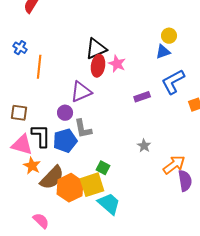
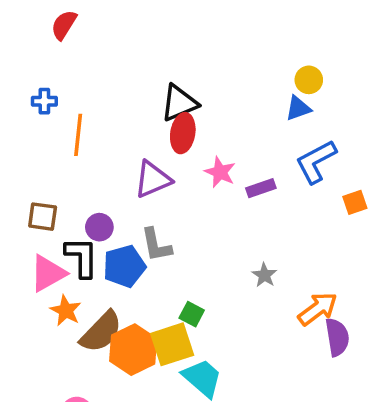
blue cross: (20, 48) -> (44, 101), turned -32
pink star: (117, 64) -> (220, 172), moved
purple circle: (65, 113) -> (99, 227), moved
pink triangle: (22, 145) -> (48, 273), turned -45

